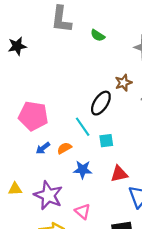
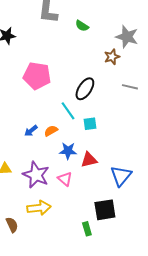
brown star: (123, 83) -> (112, 57), moved
pink pentagon: (33, 116) -> (37, 76), moved
red triangle: (119, 174) -> (89, 160), moved
pink triangle: (83, 211) -> (65, 179), moved

